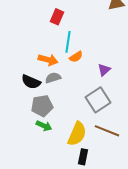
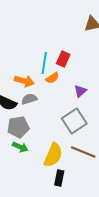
red rectangle: (57, 17) -> (63, 59), moved

